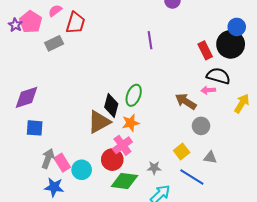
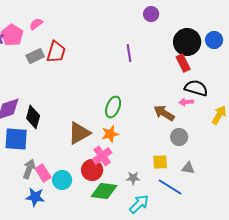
red trapezoid: (76, 23) -> (56, 52), moved
black circle: (231, 44) -> (187, 42), moved
black diamond: (111, 105) -> (33, 117), moved
blue square: (35, 128) -> (16, 139), size x1.4
yellow square: (182, 151) -> (160, 162), turned 35

